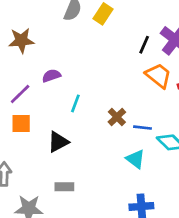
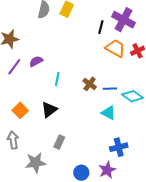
purple line: (20, 94) -> (14, 67), moved
orange square: (21, 123) -> (20, 110), moved, turned -35
gray rectangle: (64, 187) -> (59, 142), turned -56

